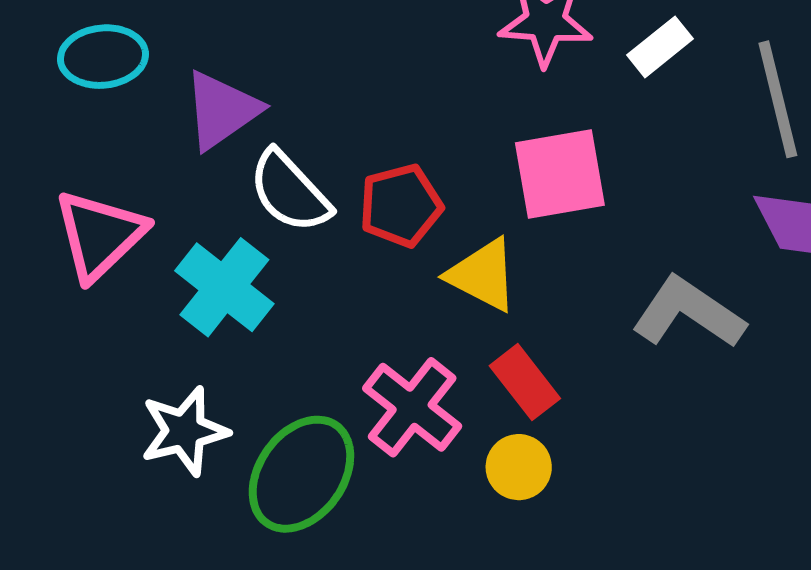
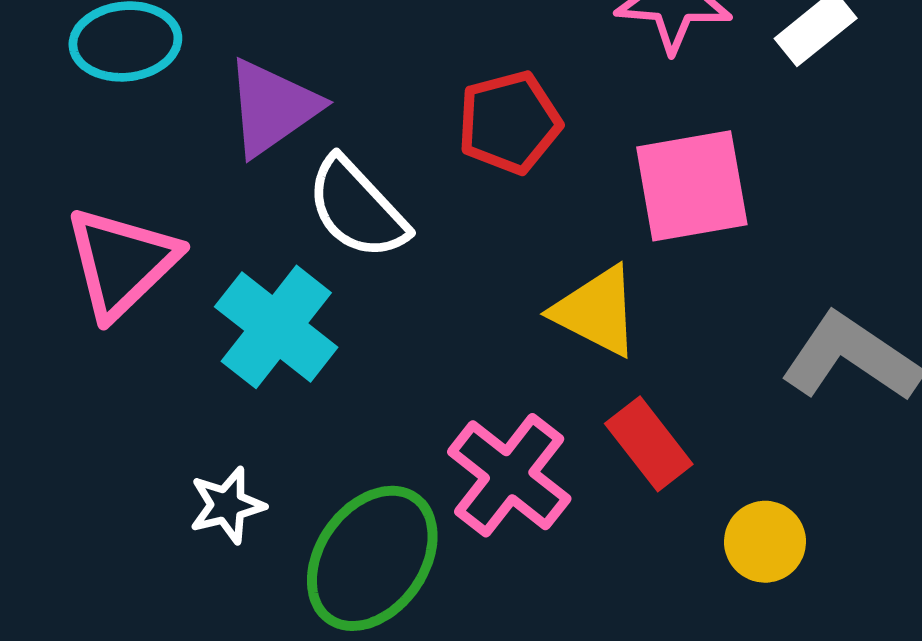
red pentagon: (401, 206) -> (509, 122), moved
white star: (184, 431) -> (227, 505), size x0.7
yellow circle: (519, 467) -> (765, 542), moved

